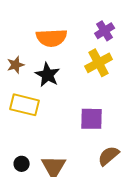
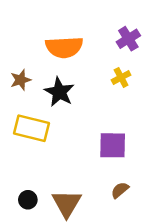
yellow cross: (99, 63) -> (121, 77), size x0.6
brown semicircle: (109, 156) -> (120, 190), moved, size x0.7

